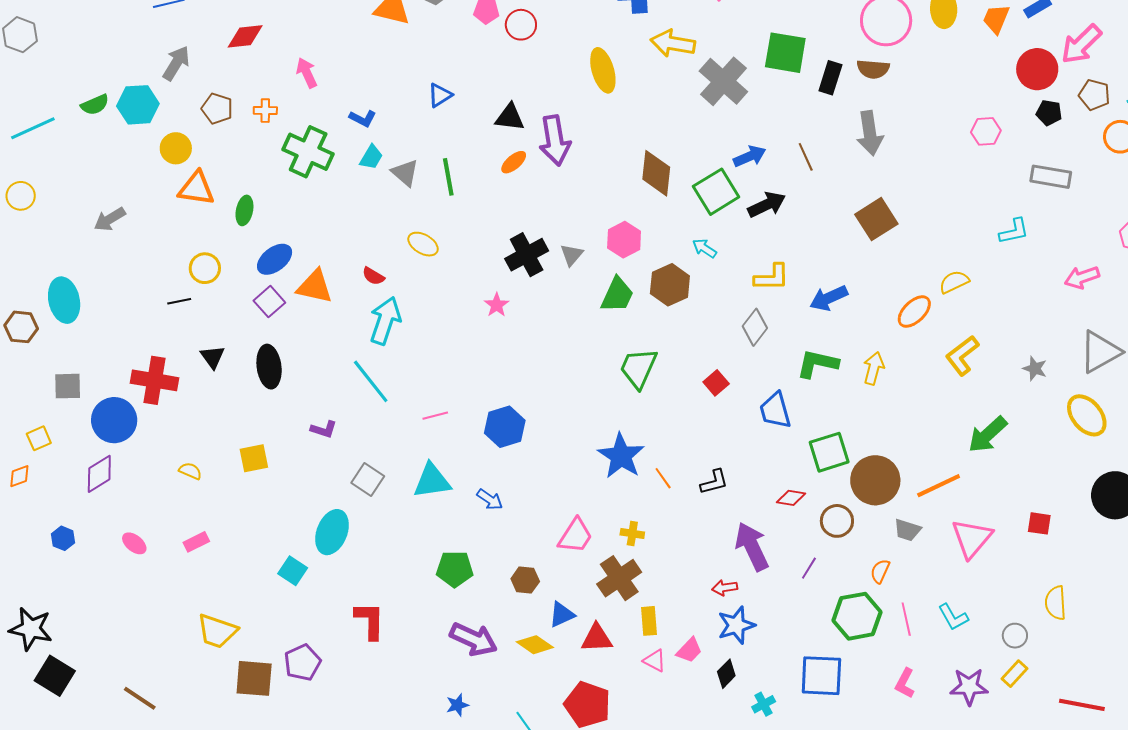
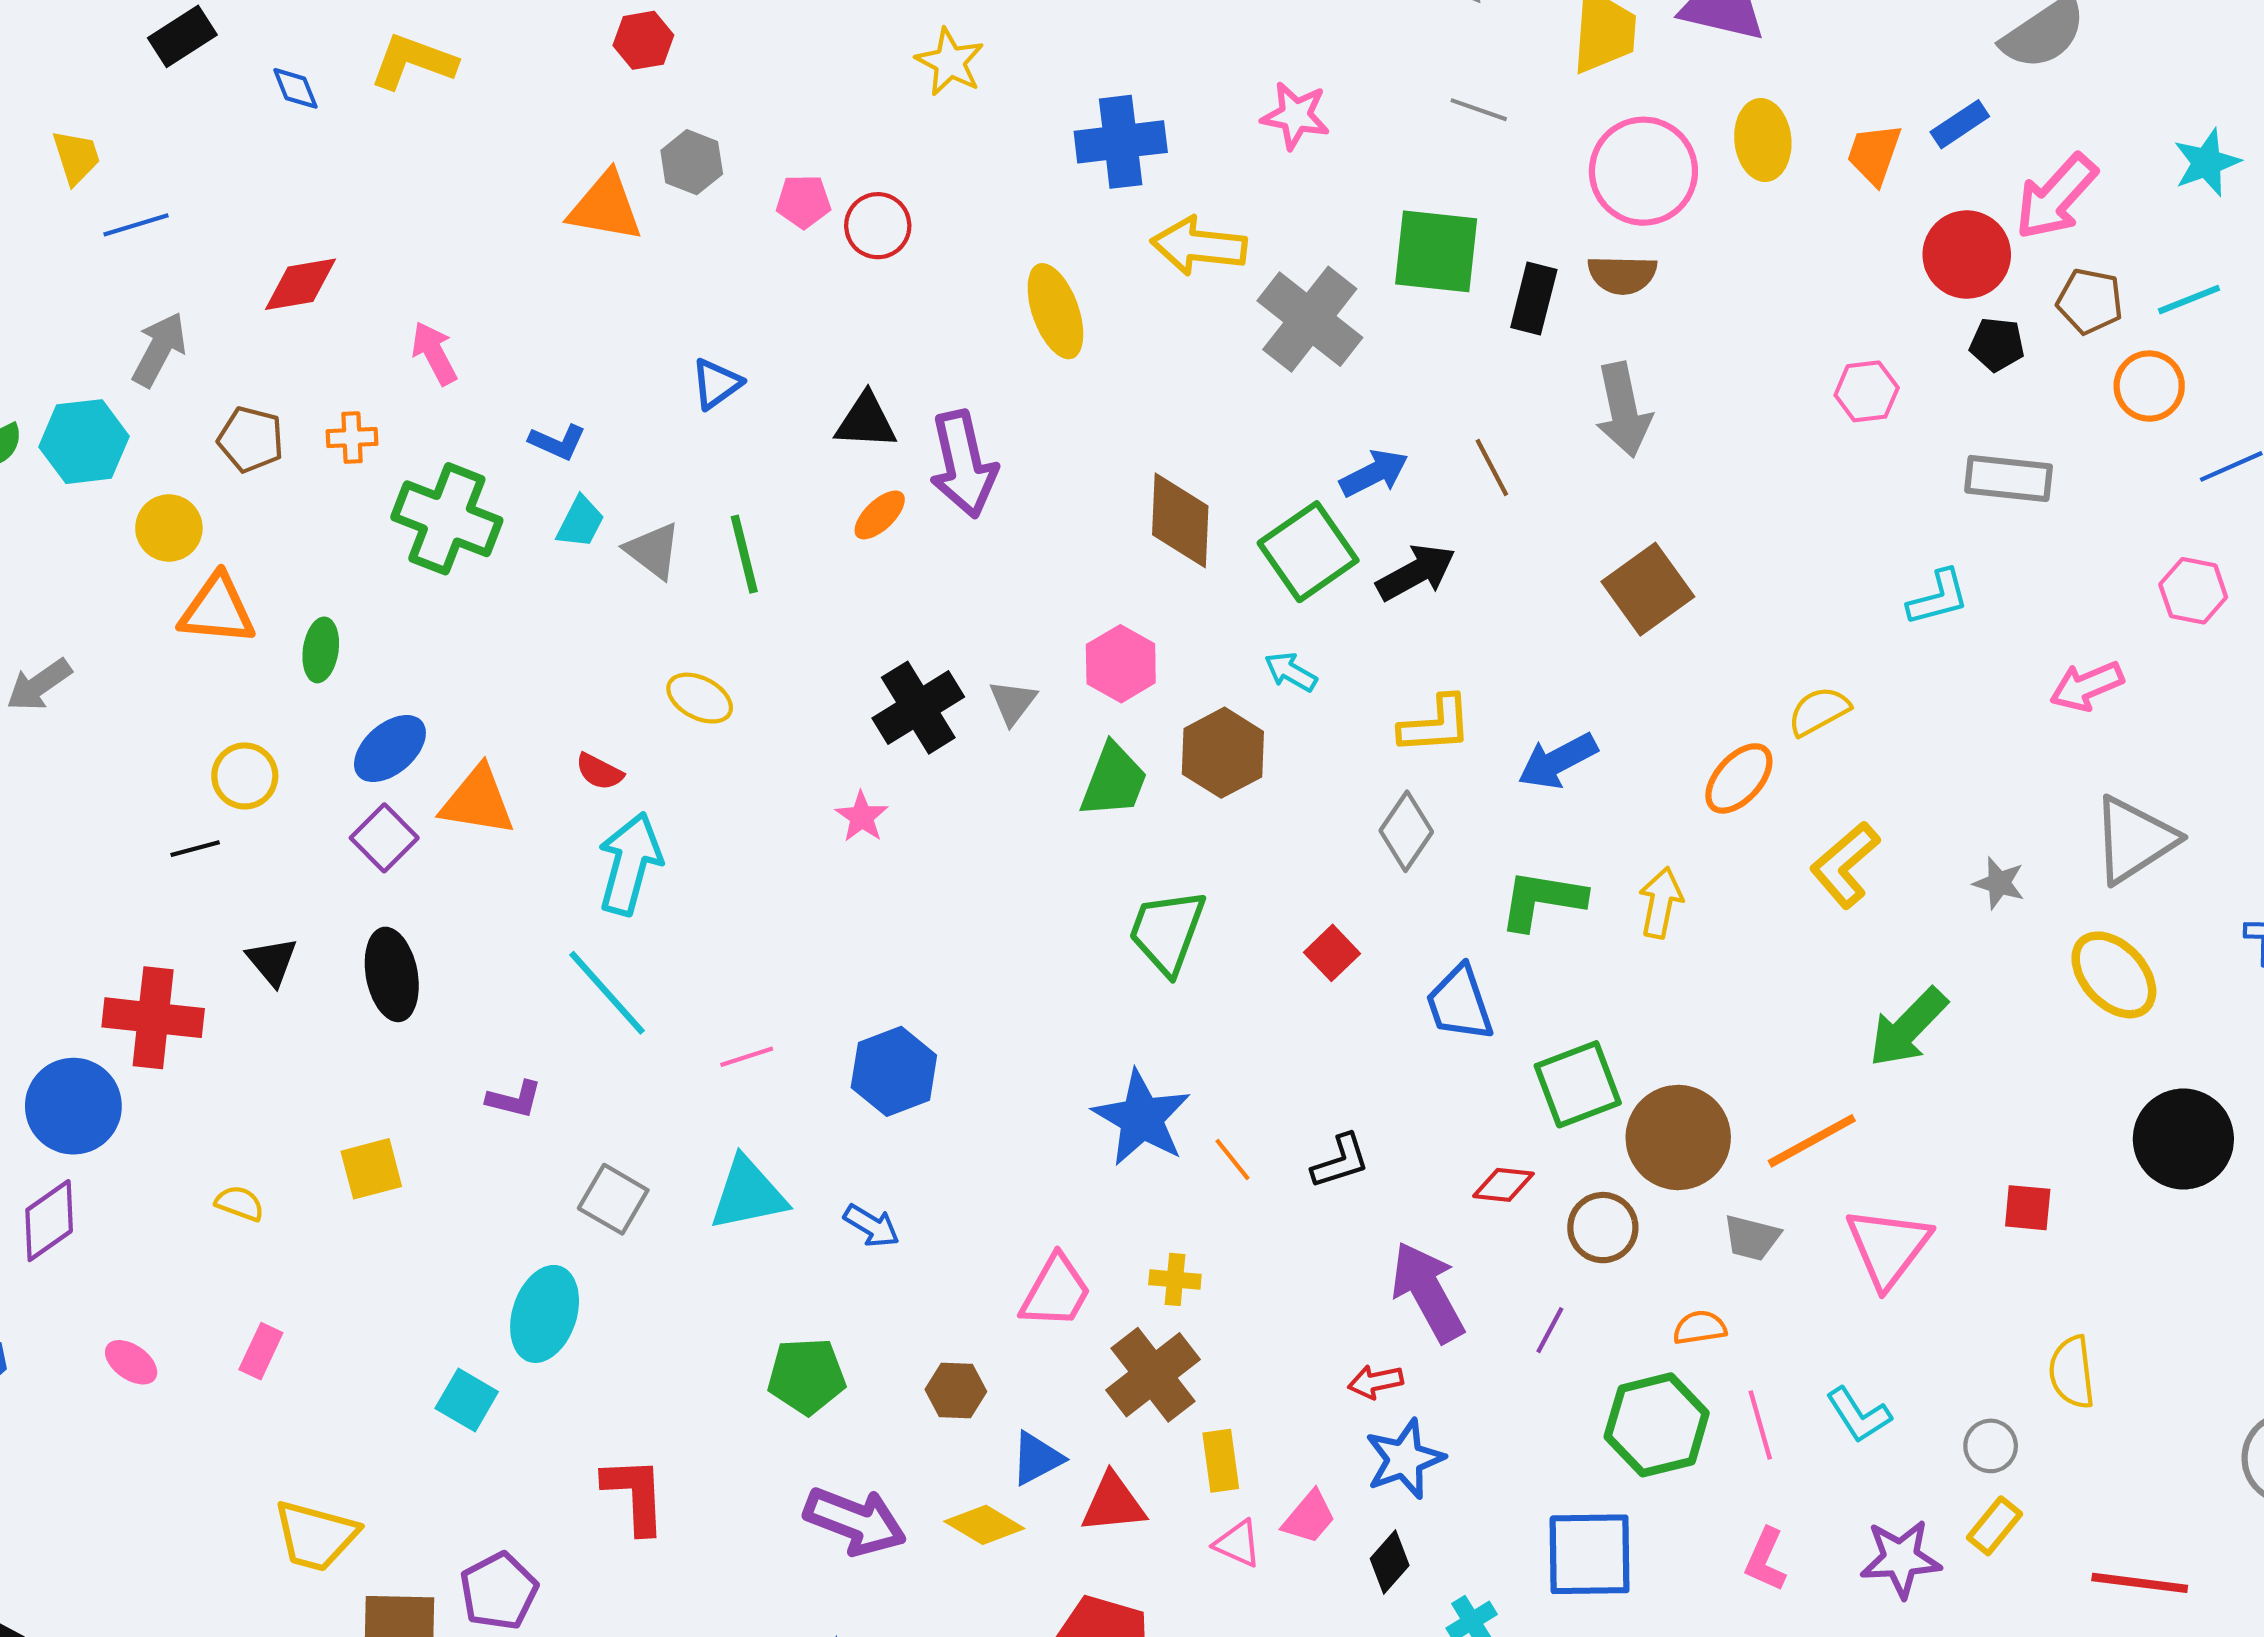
pink rectangle: (196, 542) -> (261, 1351), turned -35
orange semicircle: (880, 571) -> (1700, 1328), turned 60

